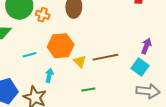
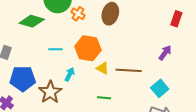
purple arrow: (146, 46) -> (165, 53), moved
yellow triangle: (80, 61) -> (103, 68), turned -32

